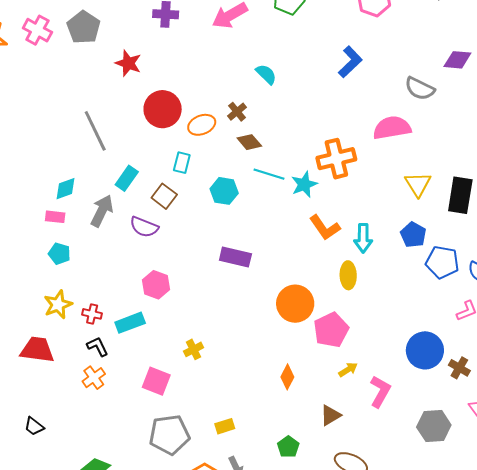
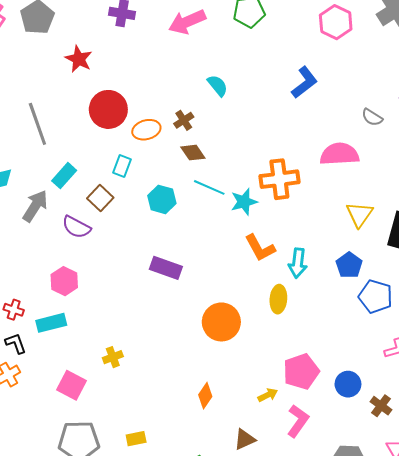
gray semicircle: (420, 89) -> (372, 117), size x0.7
pink hexagon: (156, 285) -> (64, 281), moved
pink pentagon: (331, 330) -> (301, 372), moved
blue circle: (425, 350) -> (348, 384), size x0.7

